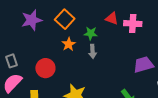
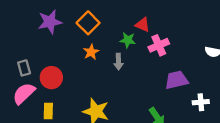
pink cross: (133, 24) -> (159, 45), moved, turned -30
green star: (91, 33) -> (128, 40), moved
red circle: (45, 68) -> (51, 78), moved

